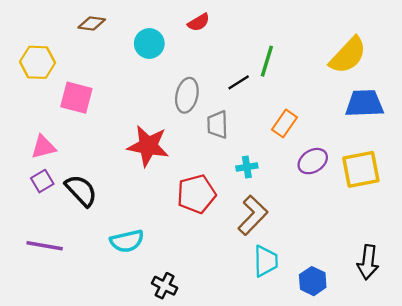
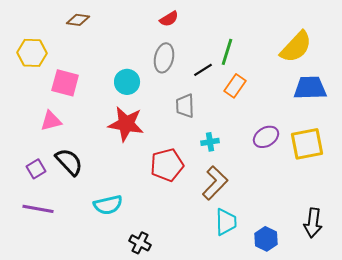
cyan circle: (149, 44) -> (127, 82), moved
gray ellipse: (187, 95) -> (164, 58), moved
orange rectangle: (284, 123) -> (235, 86), moved
pink triangle: (43, 147) -> (51, 121), moved
purple square: (42, 181) -> (36, 169), moved

